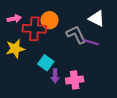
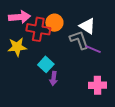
white triangle: (97, 18) -> (87, 26), moved
pink arrow: (14, 19) -> (20, 17), size x1.5
pink cross: (75, 80) -> (97, 85), moved

